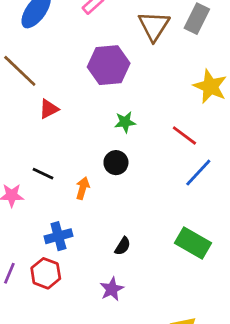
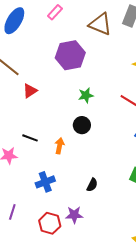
brown triangle: (154, 26) -> (100, 24), turned -35
red hexagon: (46, 273) -> (50, 223), moved
purple star: (112, 289) -> (74, 215), moved, turned 30

